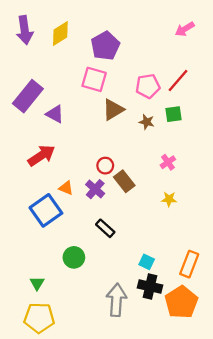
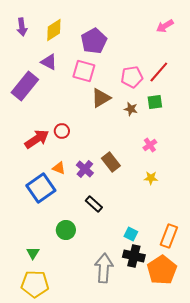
purple arrow: (25, 30) -> (22, 27), size x0.7
purple triangle: (55, 114) -> (49, 62), moved
red circle: (105, 166) -> (62, 131), moved

